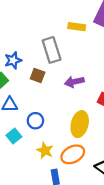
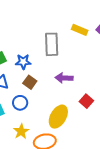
blue star: (13, 60) -> (23, 62), moved
brown square: (38, 75) -> (30, 82), moved

